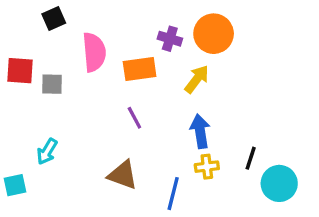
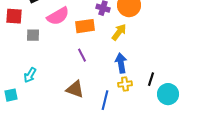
pink semicircle: (94, 52) -> (58, 16), turned 65
red square: (20, 71) -> (14, 16), moved

